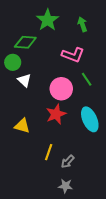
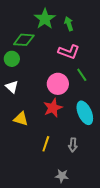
green arrow: (82, 24) -> (69, 24), moved
white triangle: (24, 80) -> (12, 87), moved
gray arrow: (68, 162) -> (73, 145), moved, turned -40

